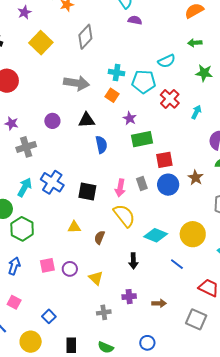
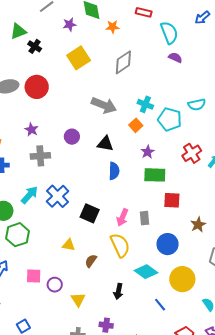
red cross: (170, 99) -> (192, 153), moved
blue circle: (168, 185) -> (168, 244), moved

